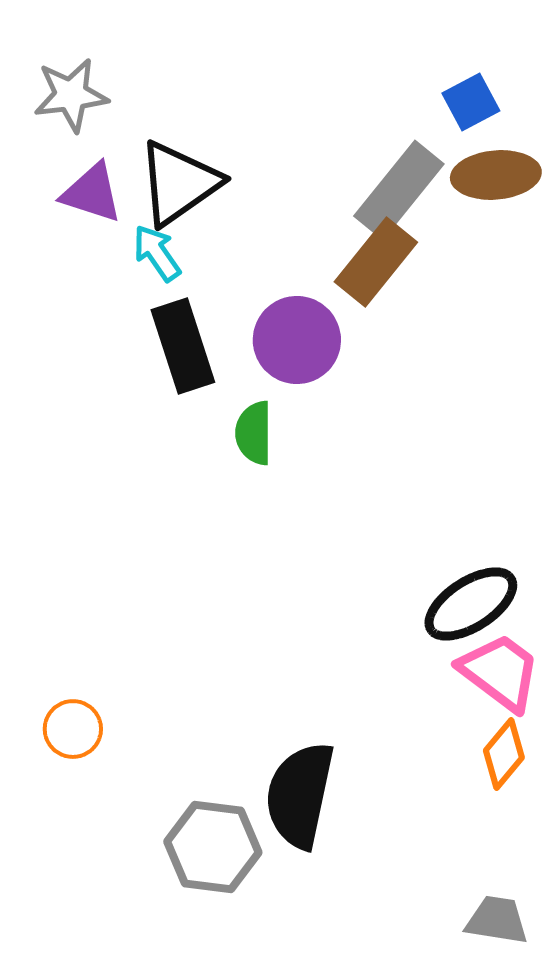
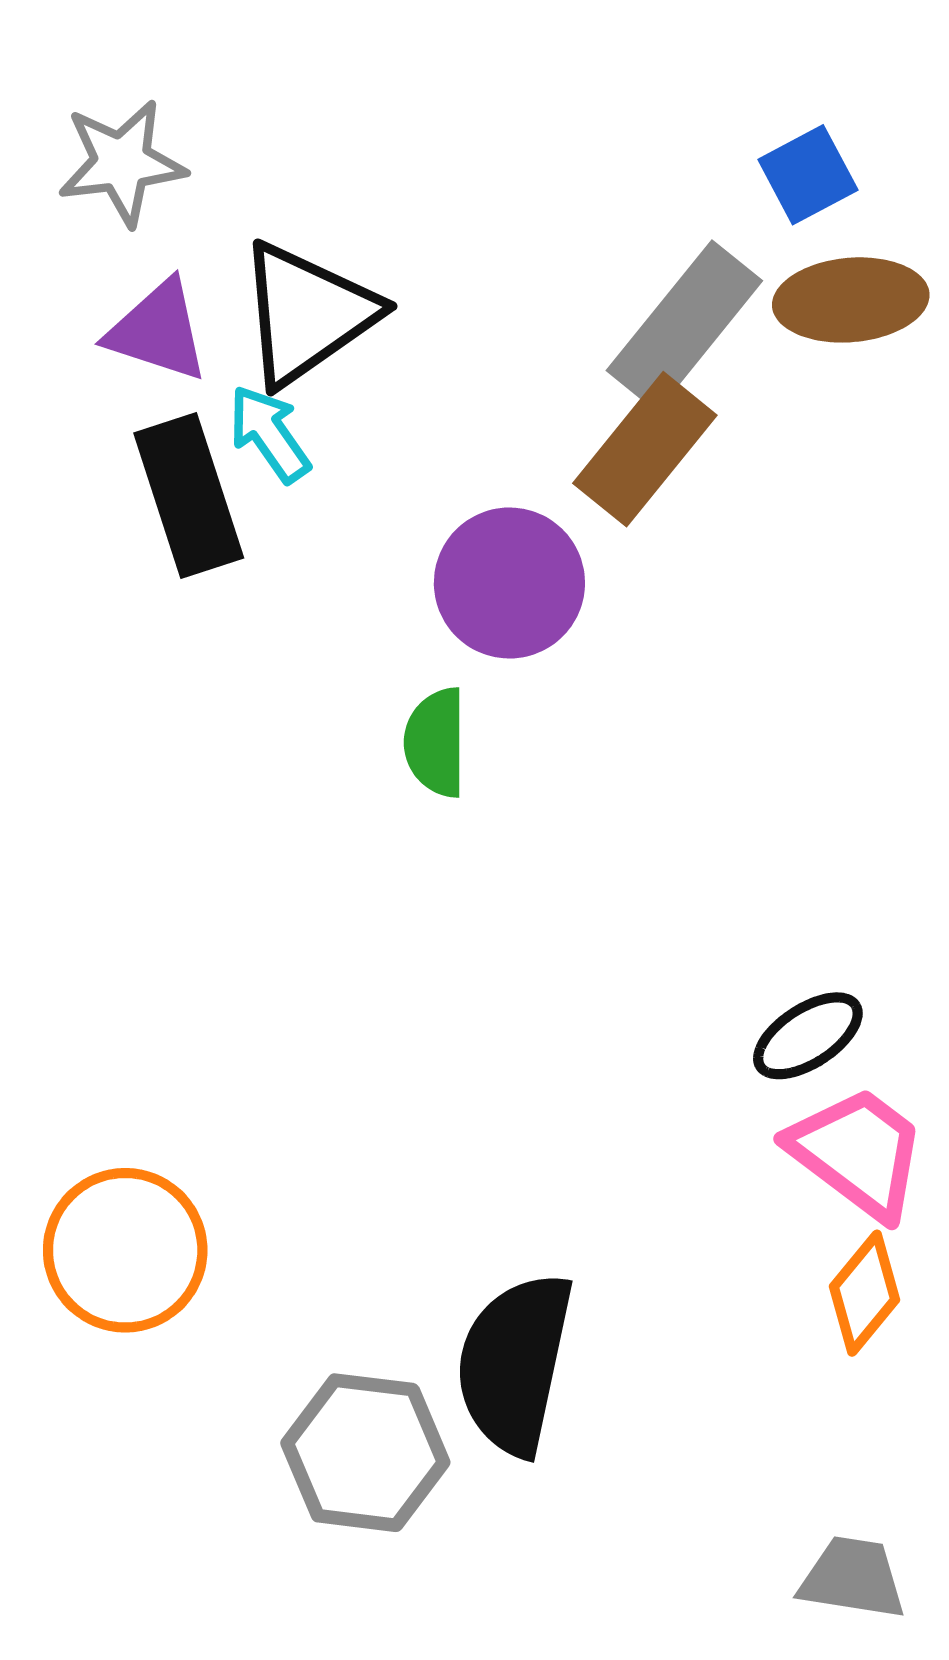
black rectangle: (183, 346) -> (189, 496), moved
black ellipse: (471, 604) -> (808, 1036), size x0.7
orange circle: (73, 729) -> (125, 1250), size x1.6

